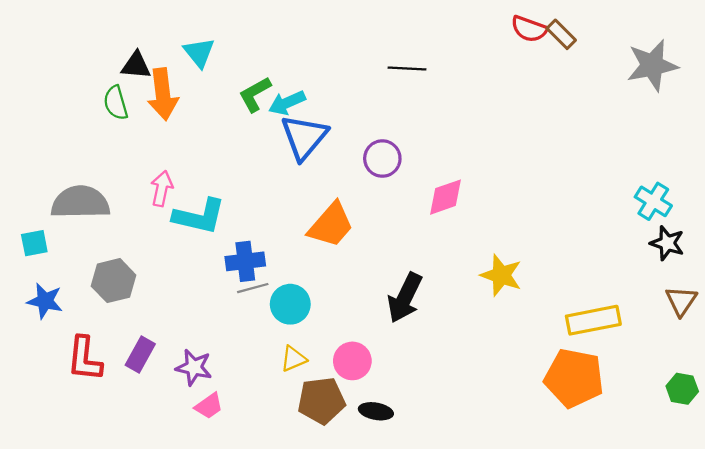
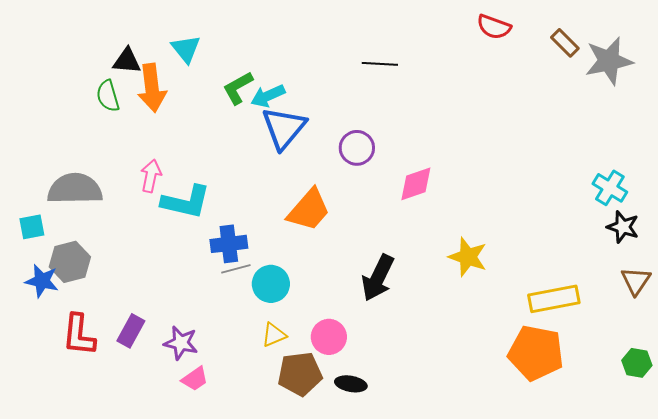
brown rectangle: (561, 34) -> (565, 43), moved
gray hexagon: (114, 281) -> (70, 262), moved

